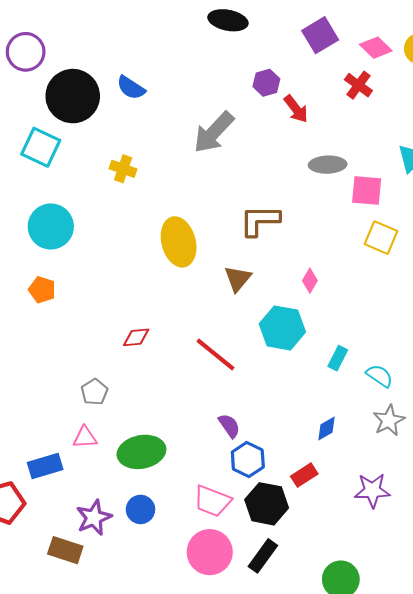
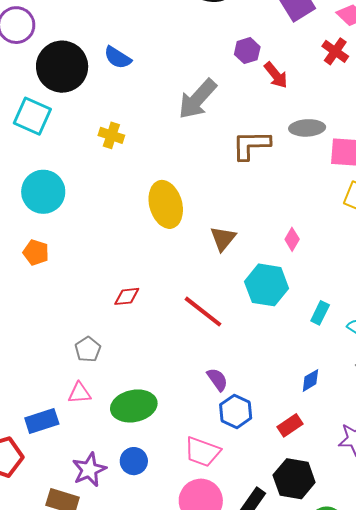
brown L-shape: (260, 221) -> (251, 145), moved
black hexagon: (267, 504) -> (294, 479), moved

